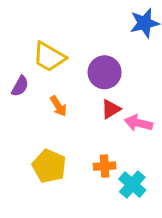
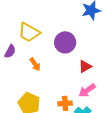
red triangle: (111, 109) -> (85, 66), moved
pink arrow: (138, 123) -> (87, 90), moved, turned -48

